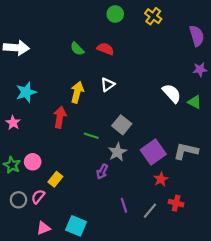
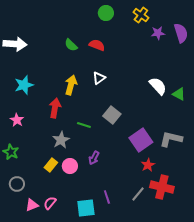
purple star: (200, 69) -> (158, 33), moved
pink star: (13, 123) -> (17, 120), moved
gray star: (117, 152) -> (61, 140), moved
pink circle: (33, 162) -> (70, 166), moved
pink semicircle: (38, 197) -> (50, 203), moved
red cross: (176, 203) -> (162, 187), size x1.6
purple line: (124, 205) -> (107, 197), moved
cyan square: (76, 226) -> (86, 208), moved, turned -30
pink triangle: (43, 228) -> (32, 205), moved

